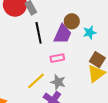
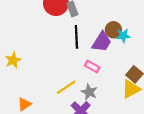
cyan star: (90, 33) -> (123, 36), moved
pink rectangle: (57, 58) -> (92, 66), turned 32

